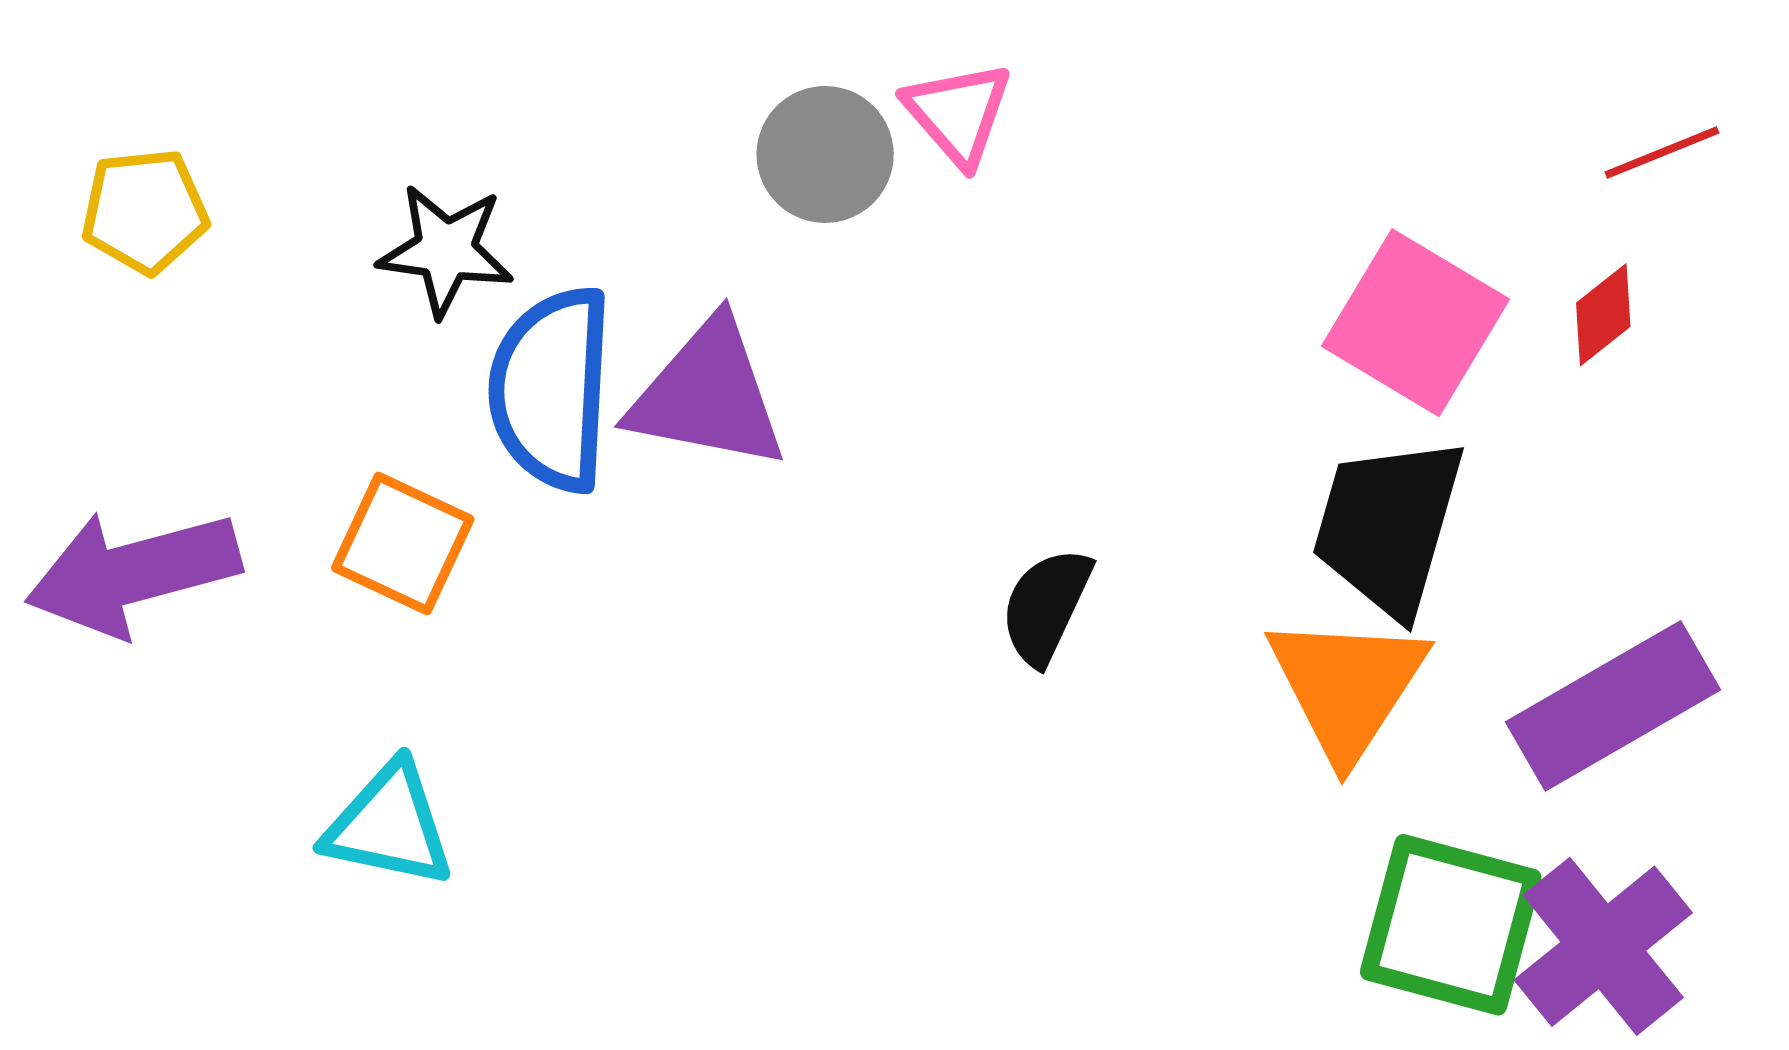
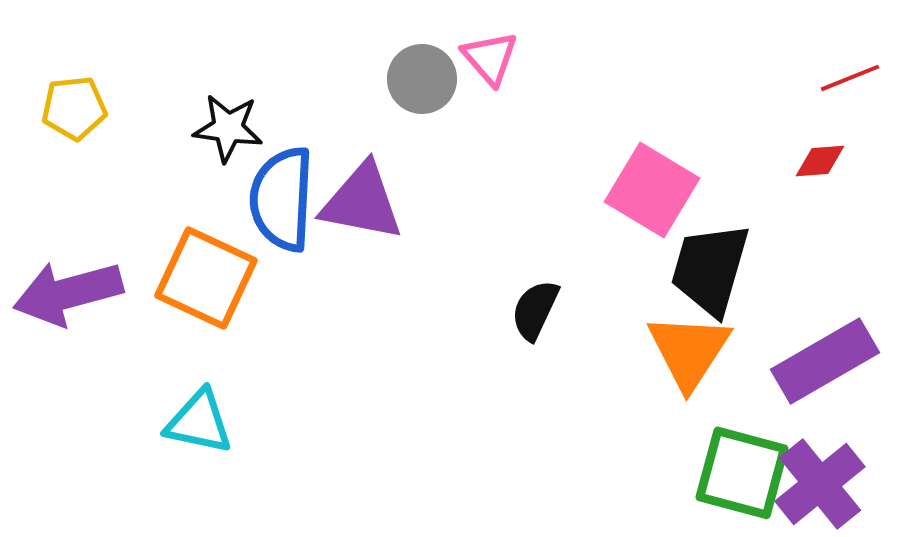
red diamond: (1603, 315) -> (820, 161), turned 34
pink square: (1416, 323) -> (652, 190), moved
orange square: (403, 544) -> (206, 278), size x1.4

